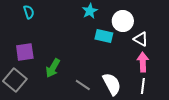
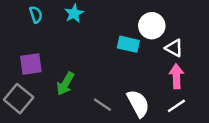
cyan star: (90, 11) -> (74, 13), moved
white line: (143, 86) -> (176, 106), turned 49

